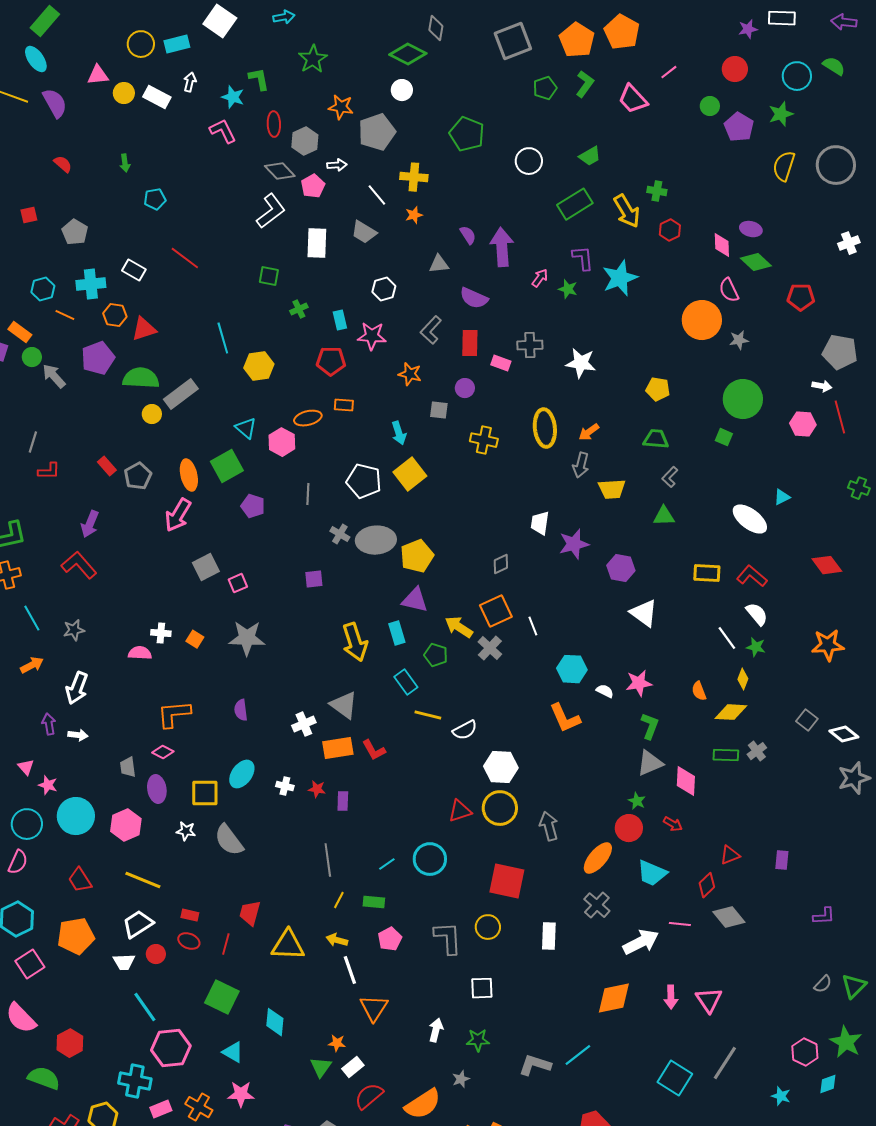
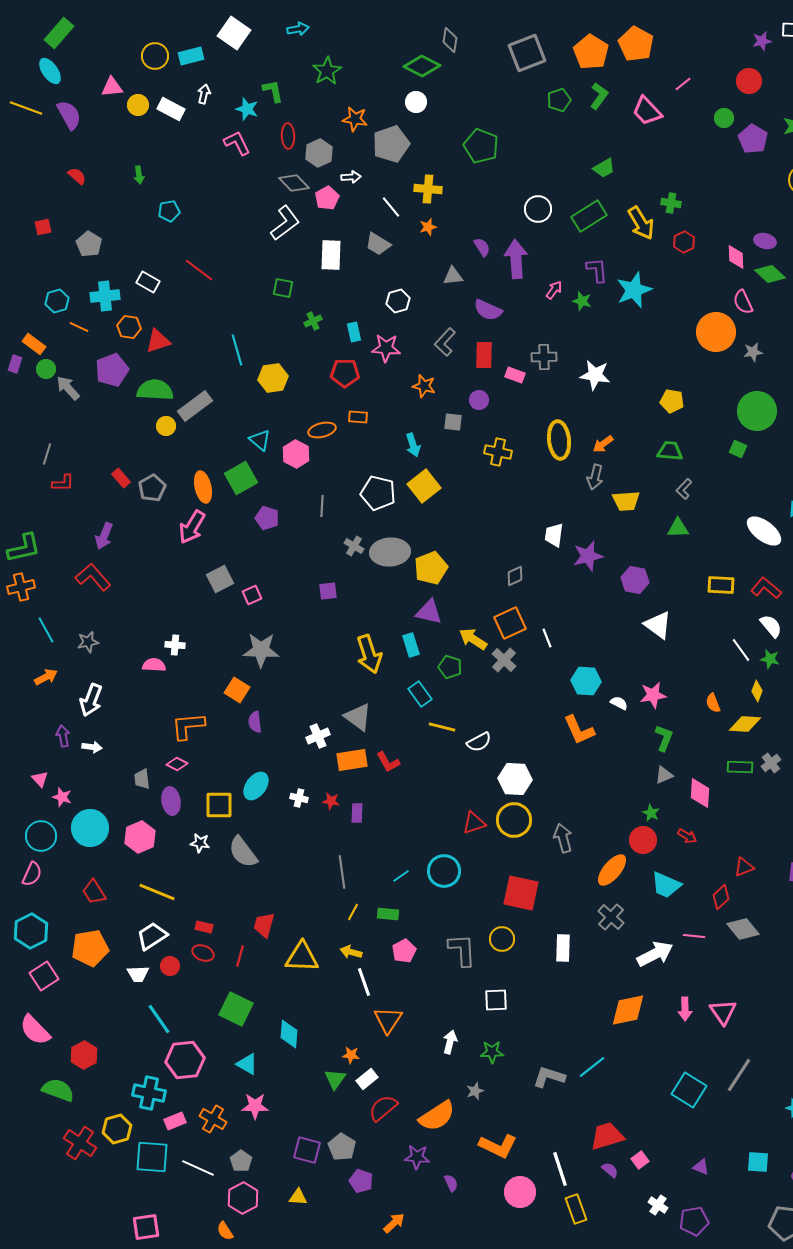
white circle: (529, 161) -> (538, 209), moved
orange square: (195, 639) -> (237, 690), moved, size x1.4
gray triangle: (650, 763) -> (664, 775), size x0.7

